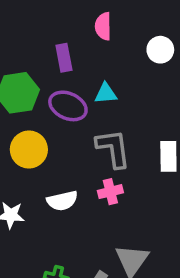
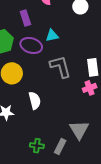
pink cross: (110, 192) -> (90, 88), moved
white semicircle: (62, 201) -> (35, 101), turned -84

